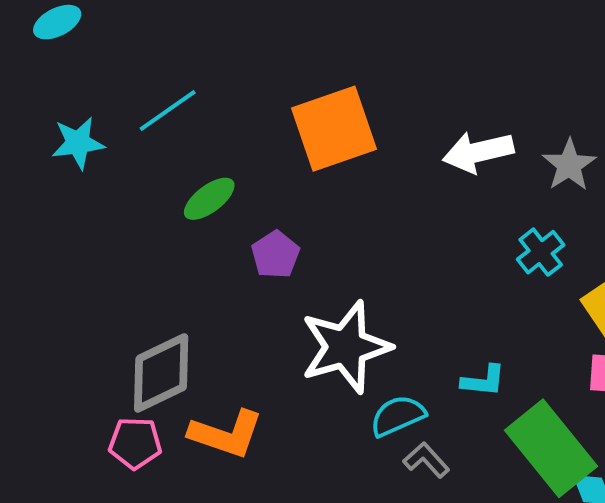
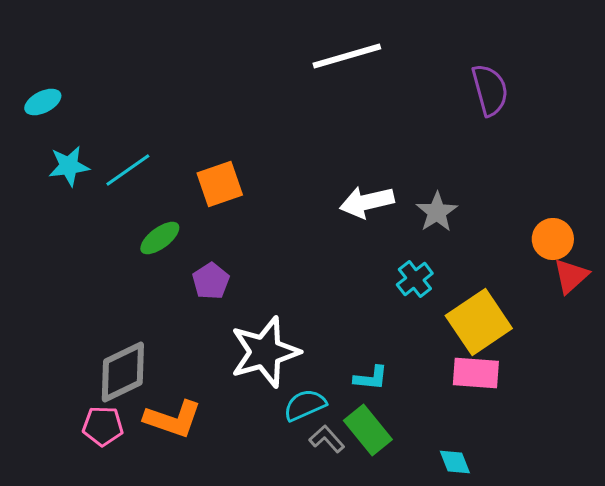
orange square: (334, 129) -> (220, 184), moved, size x0.7
cyan star: (78, 143) -> (69, 166), moved
green rectangle: (551, 448) -> (368, 430), moved, size x0.7

